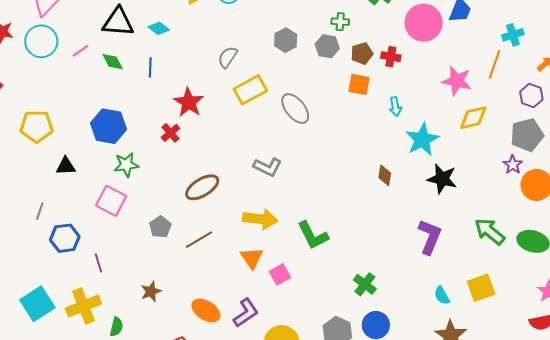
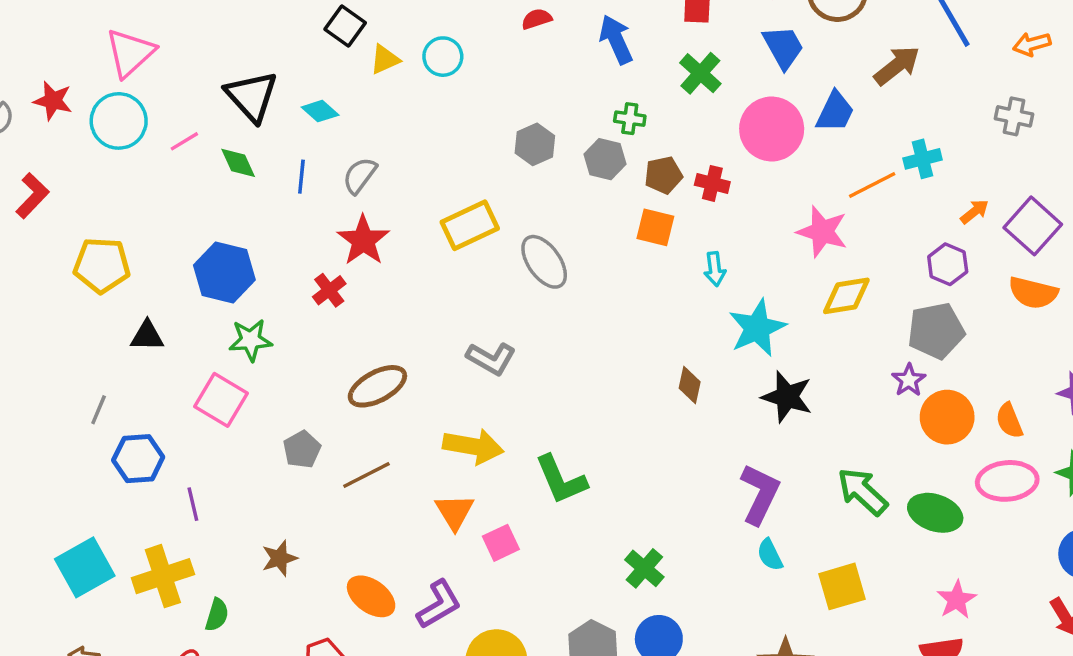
black triangle: (118, 22) -> (252, 96), turned 40
gray semicircle: (228, 57) -> (360, 175), moved
orange line: (495, 64) -> (872, 185), moved, turned 40
cyan semicircle: (442, 295) -> (770, 555), moved

